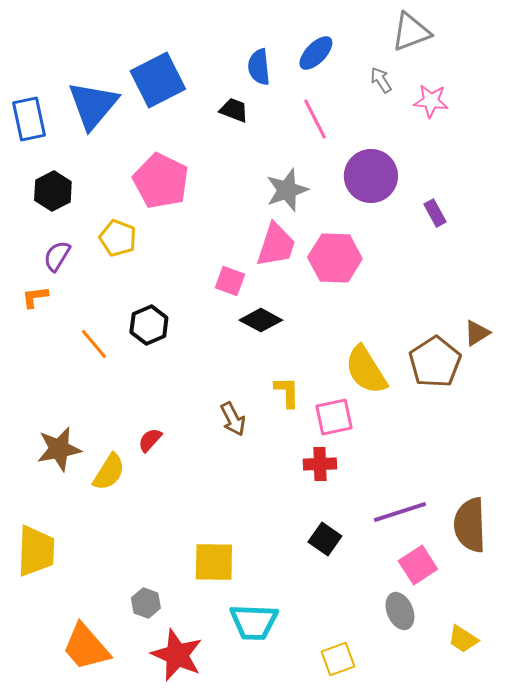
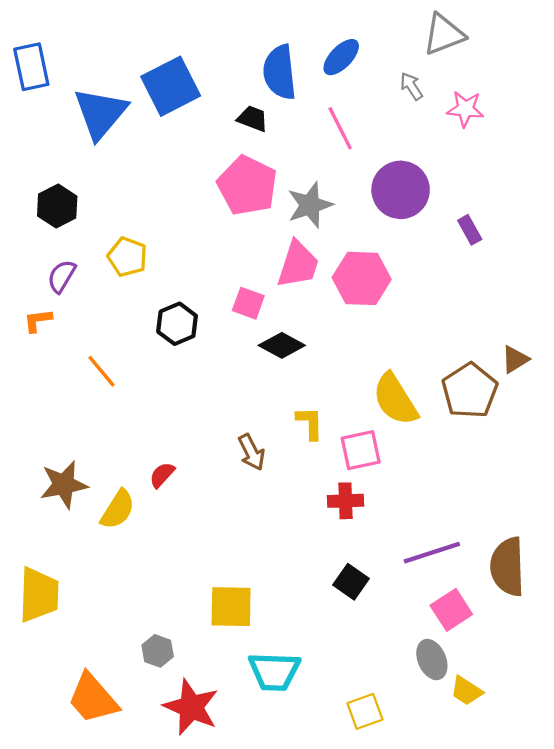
blue semicircle: (259, 67) -> (280, 72), size x1.4
blue rectangle: (29, 119) -> (31, 67), moved
pink pentagon: (161, 181) -> (247, 186), moved
black hexagon: (149, 325) -> (177, 324), moved
yellow trapezoid: (463, 639) -> (466, 691), moved

